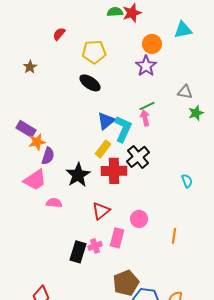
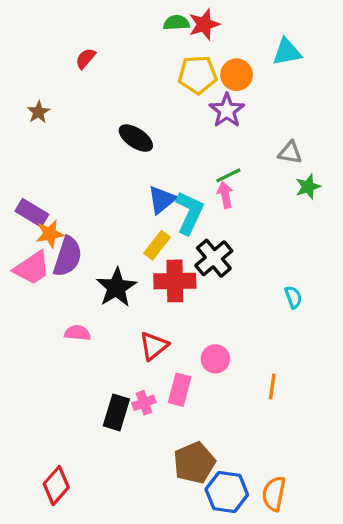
yellow pentagon: (94, 52) -> (198, 75), moved
purple semicircle: (48, 156) -> (68, 257), size x1.4
pink trapezoid: (35, 180) -> (32, 268), moved

